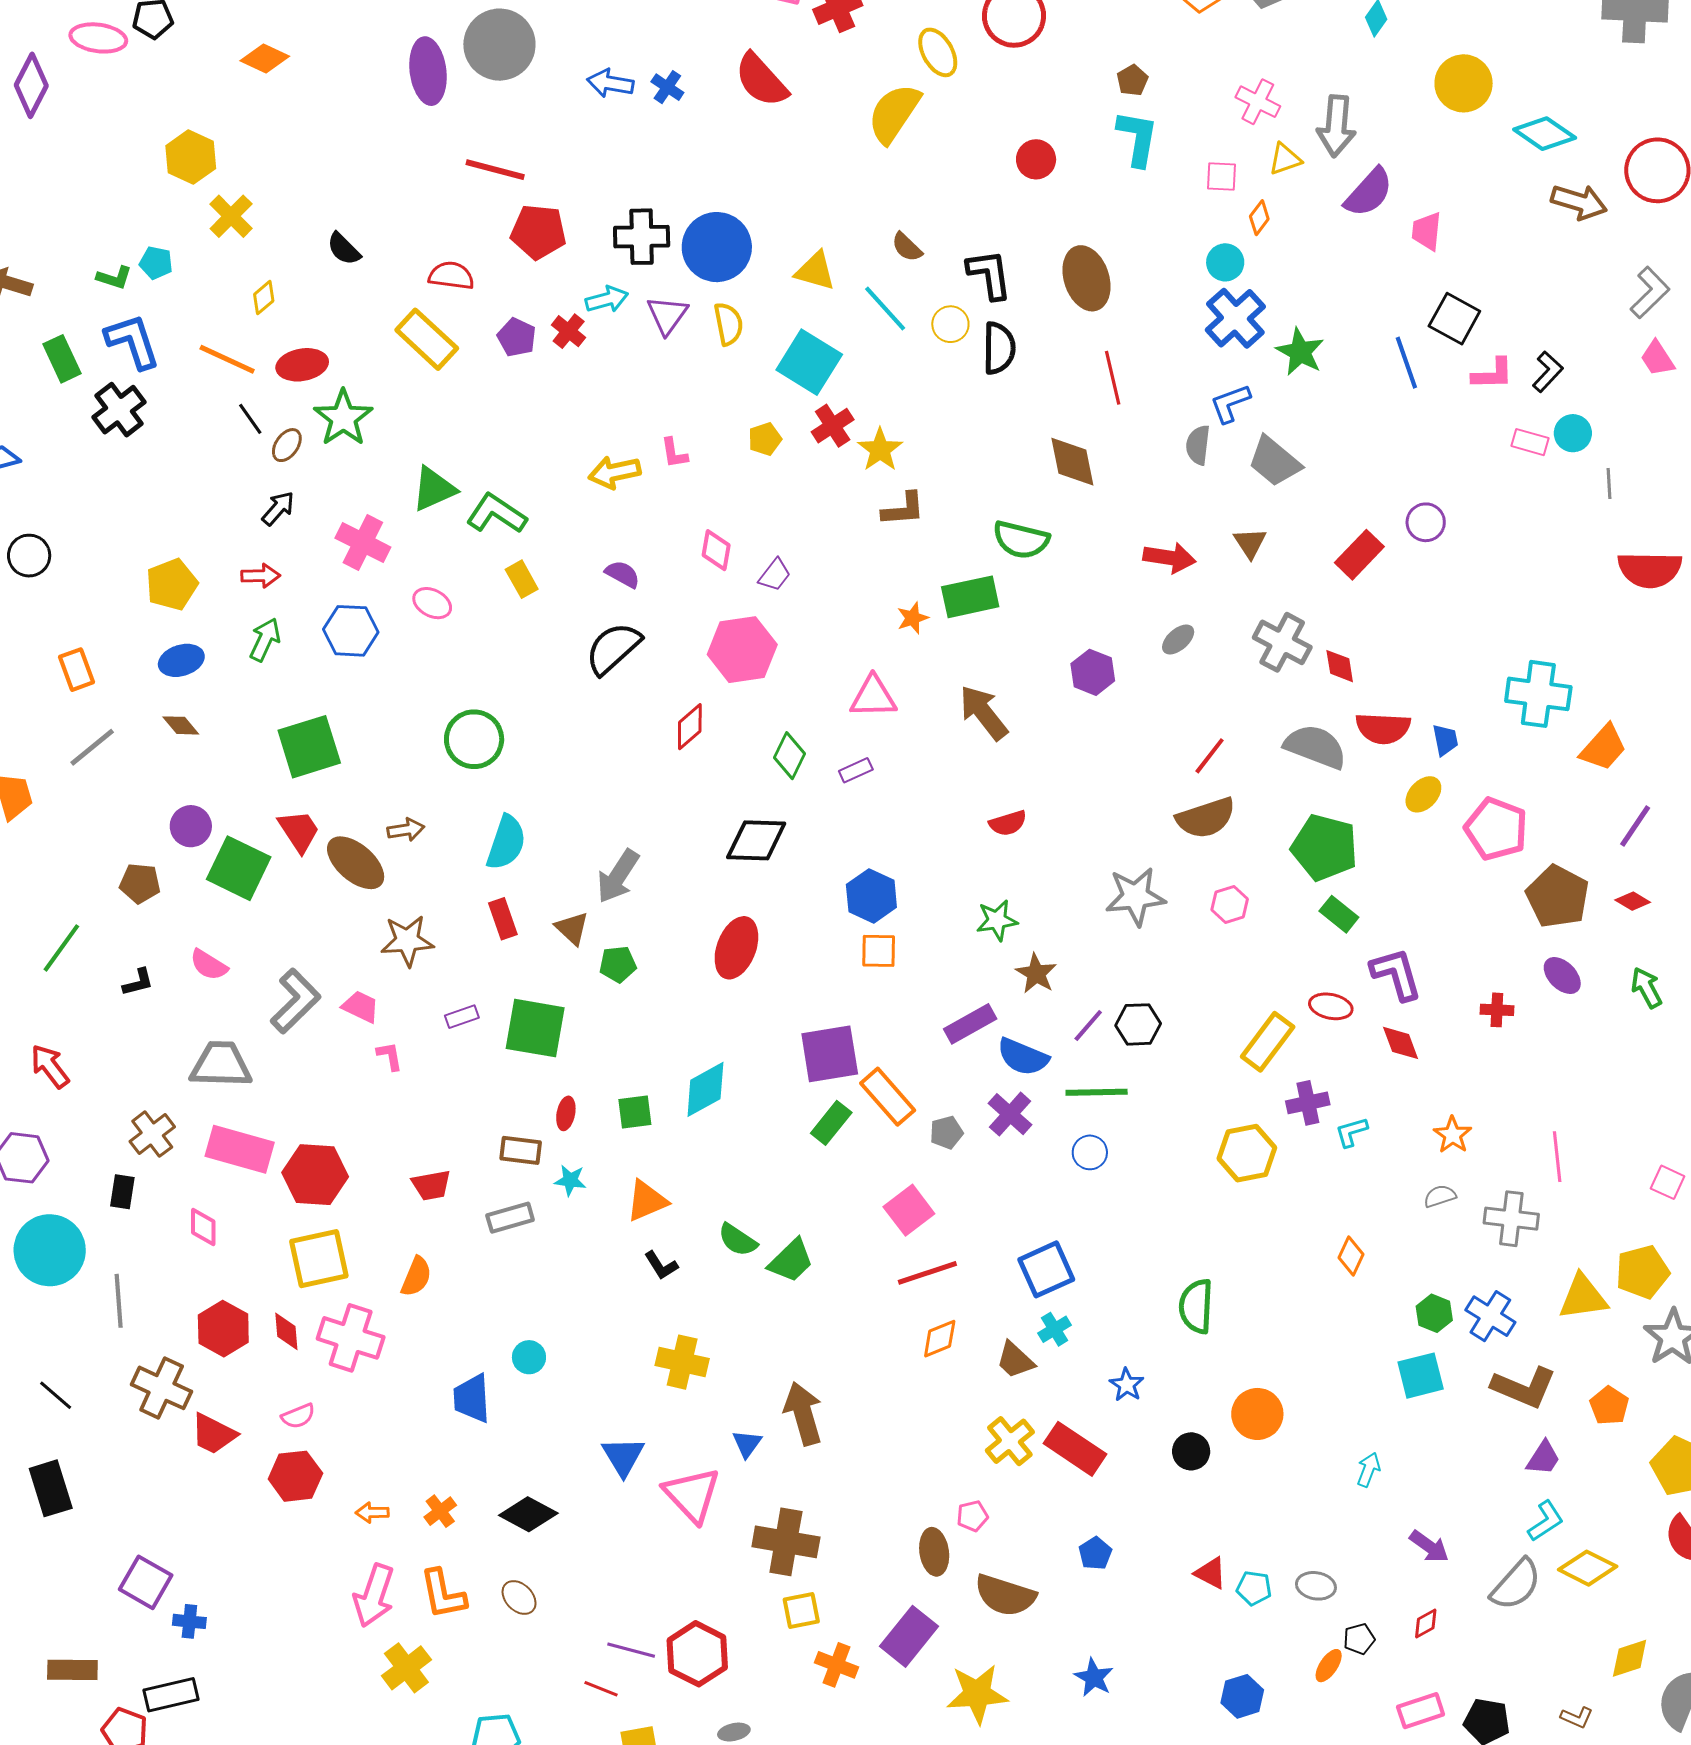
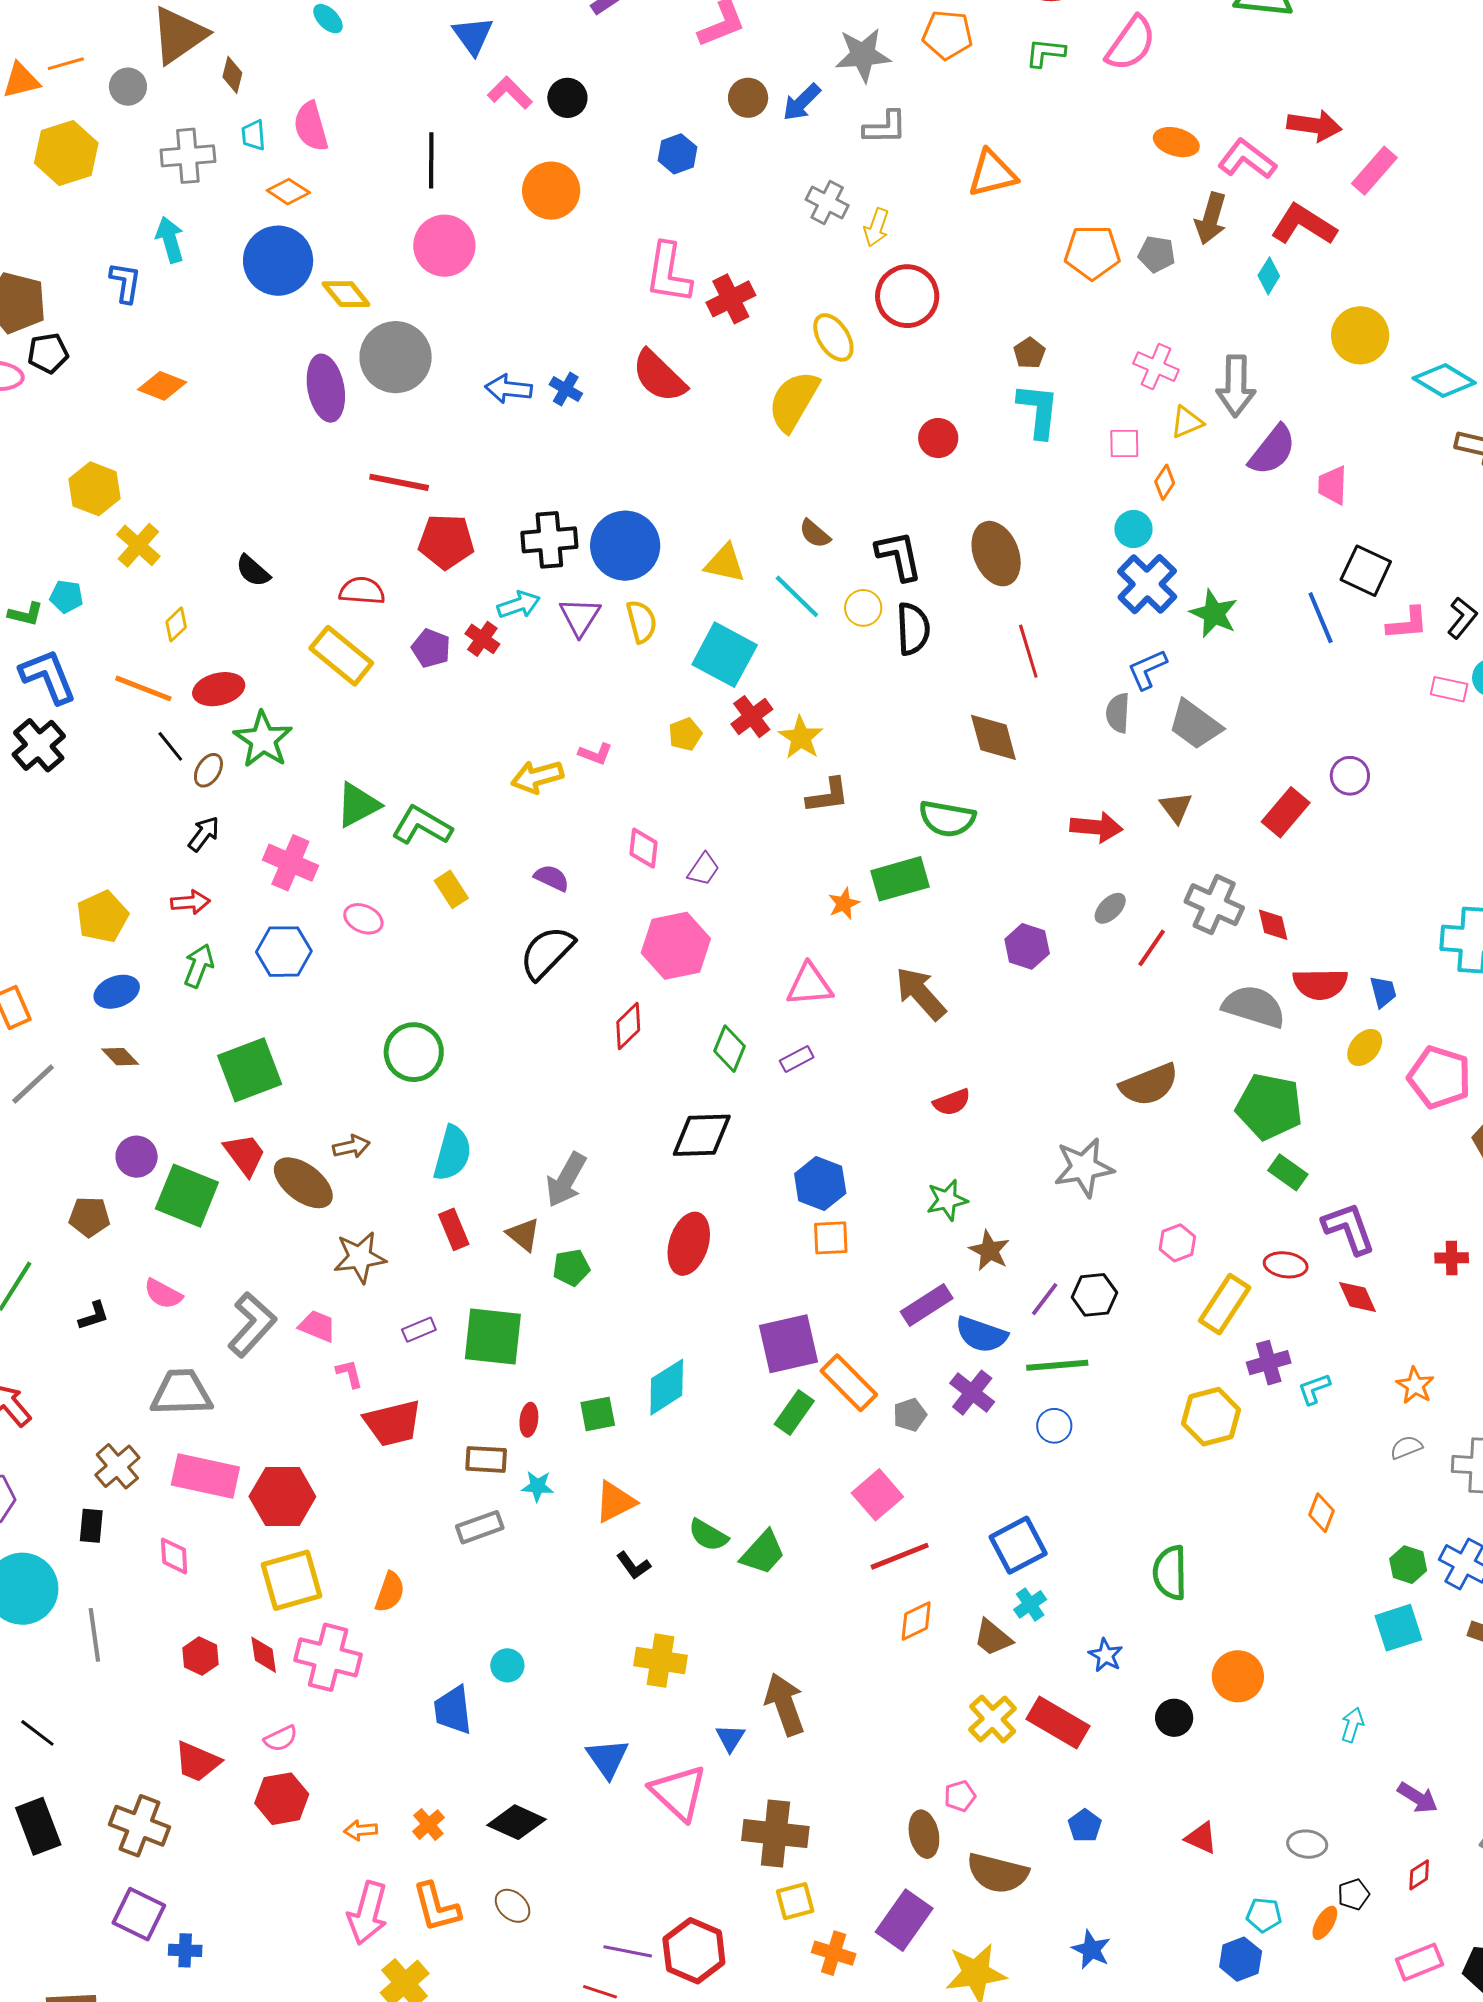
pink L-shape: (674, 453) -> (595, 754), turned -56
red line: (1210, 756) -> (1152, 948), moved
pink hexagon: (1230, 904) -> (1177, 1243), moved
red trapezoid: (431, 1185) -> (393, 1423), moved, size x1.5
red hexagon: (223, 1329) -> (201, 1656), size x0.7
brown cross: (162, 1388) -> (140, 1826), moved
cyan pentagon: (1254, 1588) -> (1264, 1915), moved

